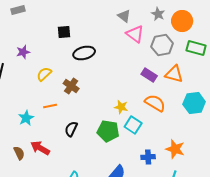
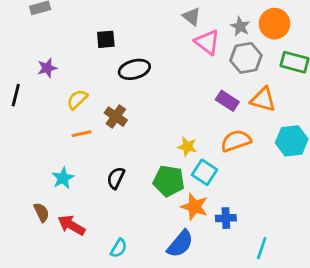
gray star: (158, 14) -> (240, 26), moved
orange semicircle: (155, 103) -> (236, 141), turned -50
orange line: (50, 106) -> (81, 134), moved
cyan star: (26, 118) -> (63, 178), moved
red arrow: (40, 148) -> (71, 225), moved
orange star: (175, 149) -> (194, 207), moved

